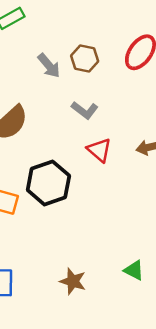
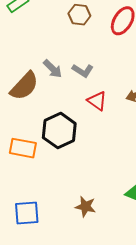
brown hexagon: (85, 58) -> (79, 15), moved
gray arrow: (49, 66) -> (53, 69), moved

